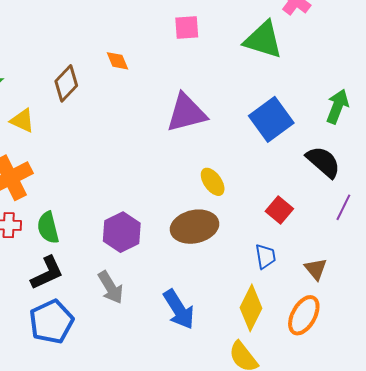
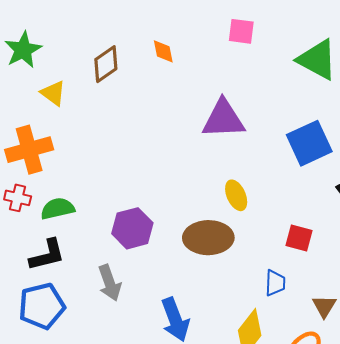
red square: (279, 210) -> (299, 238), turned -36
green semicircle: (48, 228) -> (57, 209), turned 80

